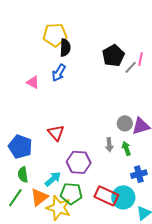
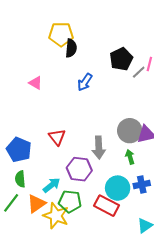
blue arrow: (59, 73) -> (85, 82), moved
gray circle: (125, 123) -> (130, 131), size x1.5
gray arrow: (109, 145) -> (99, 148), moved, size x1.5
cyan circle: (123, 197) -> (118, 188), moved

